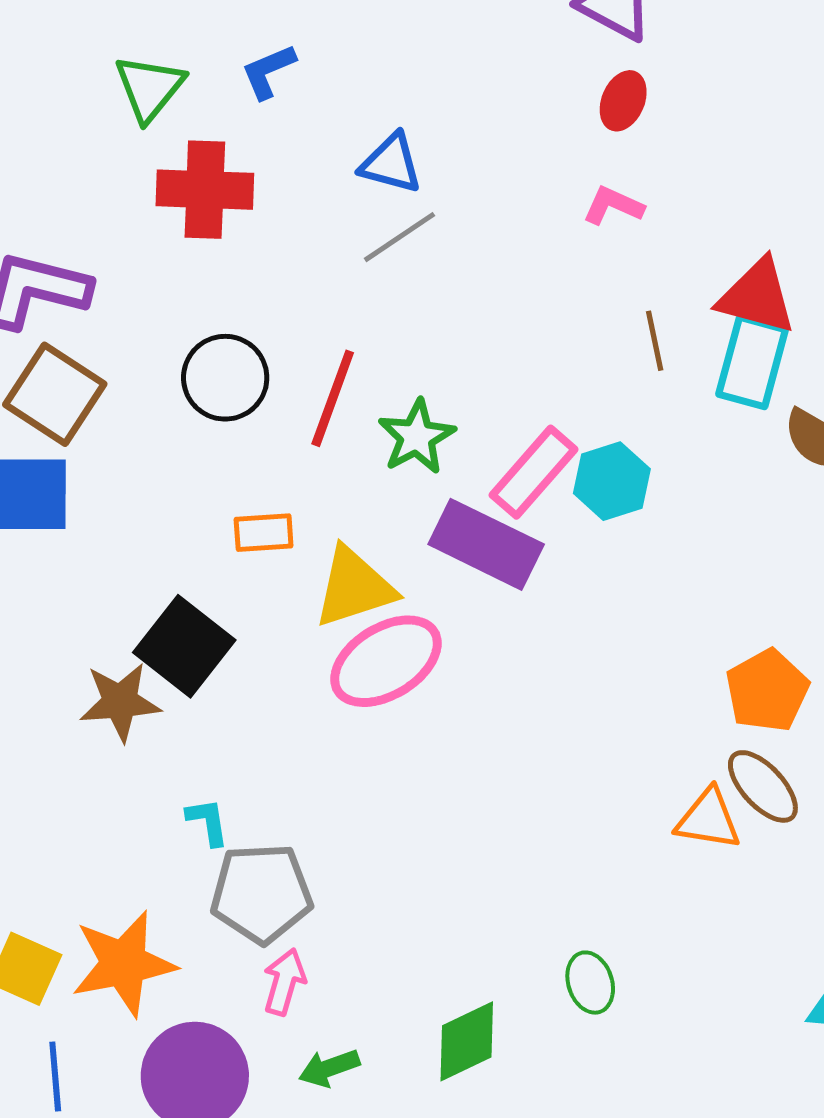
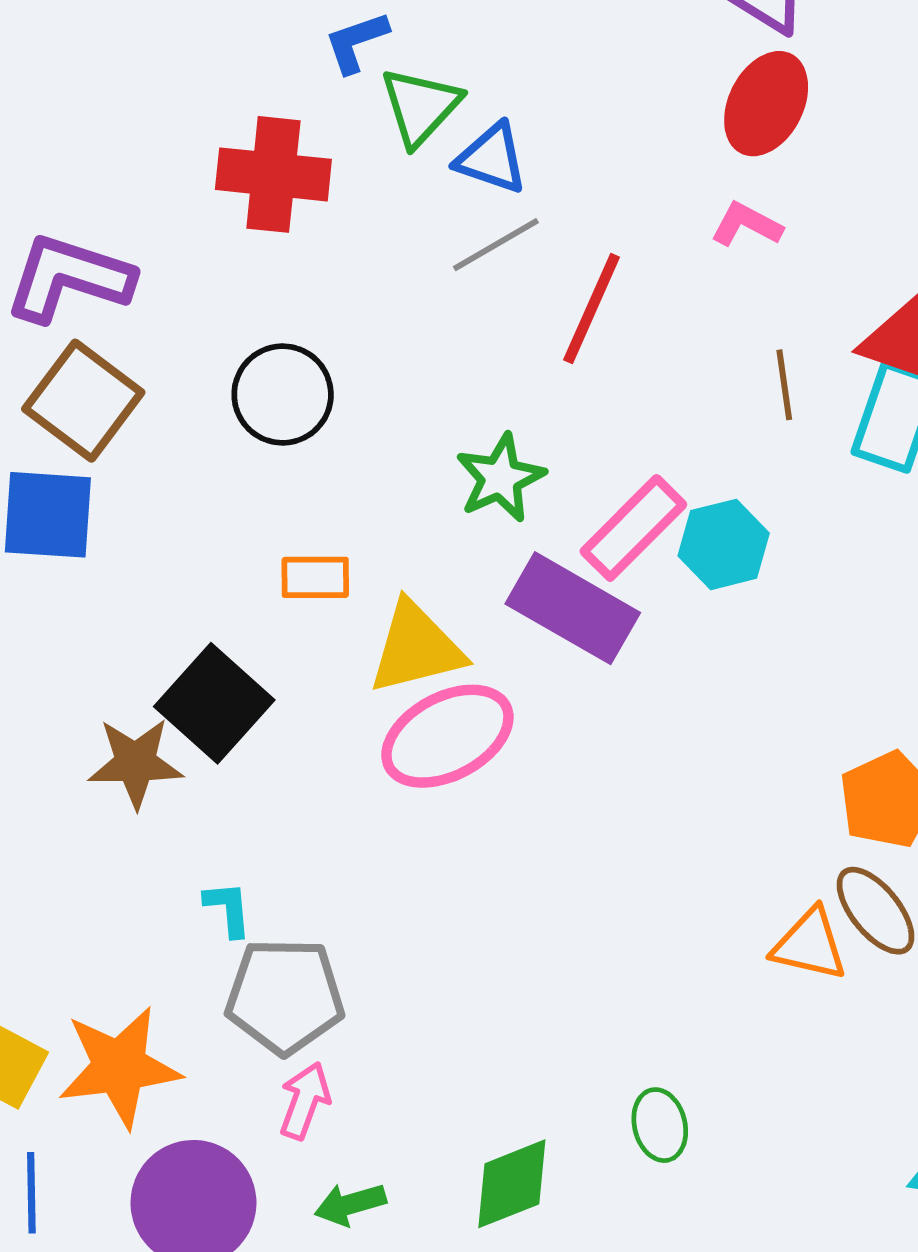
green triangle: (149, 88) -> (420, 106), moved
red ellipse: (623, 101) -> (766, 104), size x1.5
red line: (333, 398) -> (592, 308), moved

